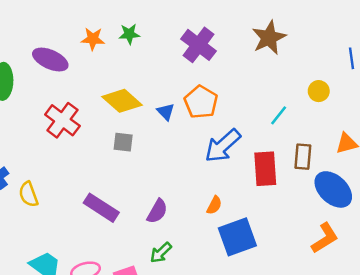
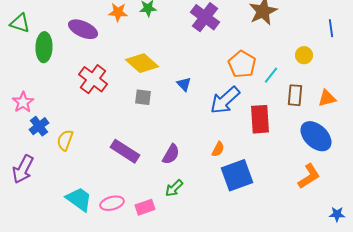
orange pentagon: (201, 102) -> (242, 64), moved
blue triangle: (166, 112) -> (184, 84), moved
brown rectangle: (303, 157) -> (295, 95), moved
yellow semicircle: (28, 194) -> (65, 140), turned 40

